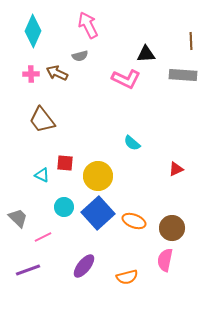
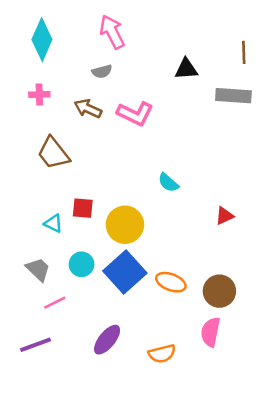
brown arrow: (57, 73) -> (88, 109), moved
pink L-shape: (126, 79) -> (135, 114), moved
gray trapezoid: (18, 218) -> (38, 269), moved

